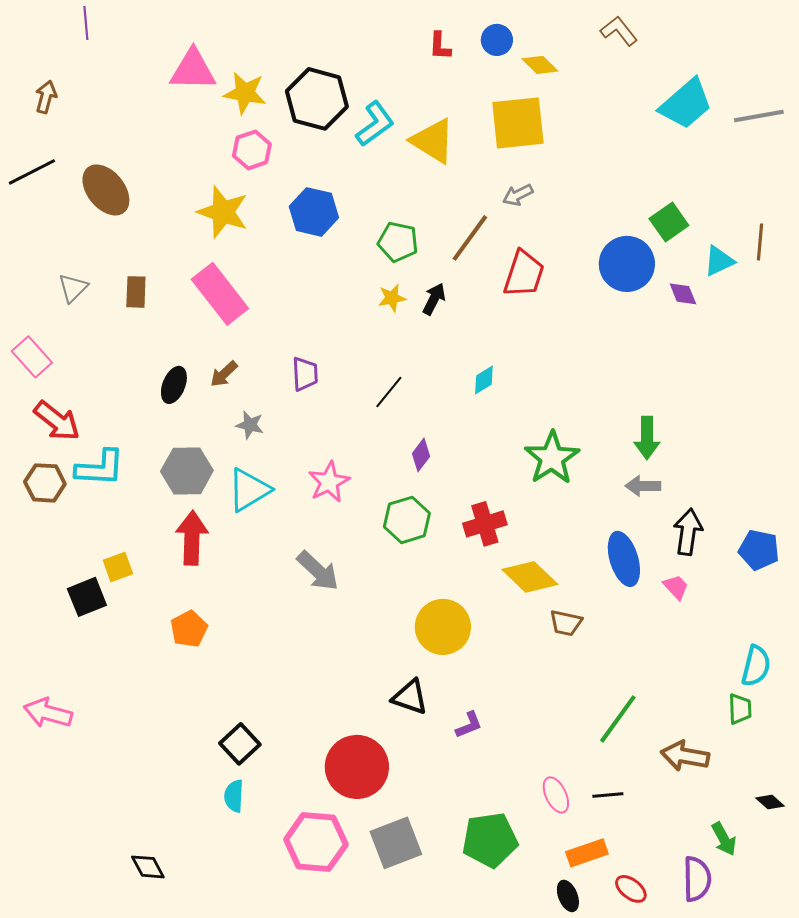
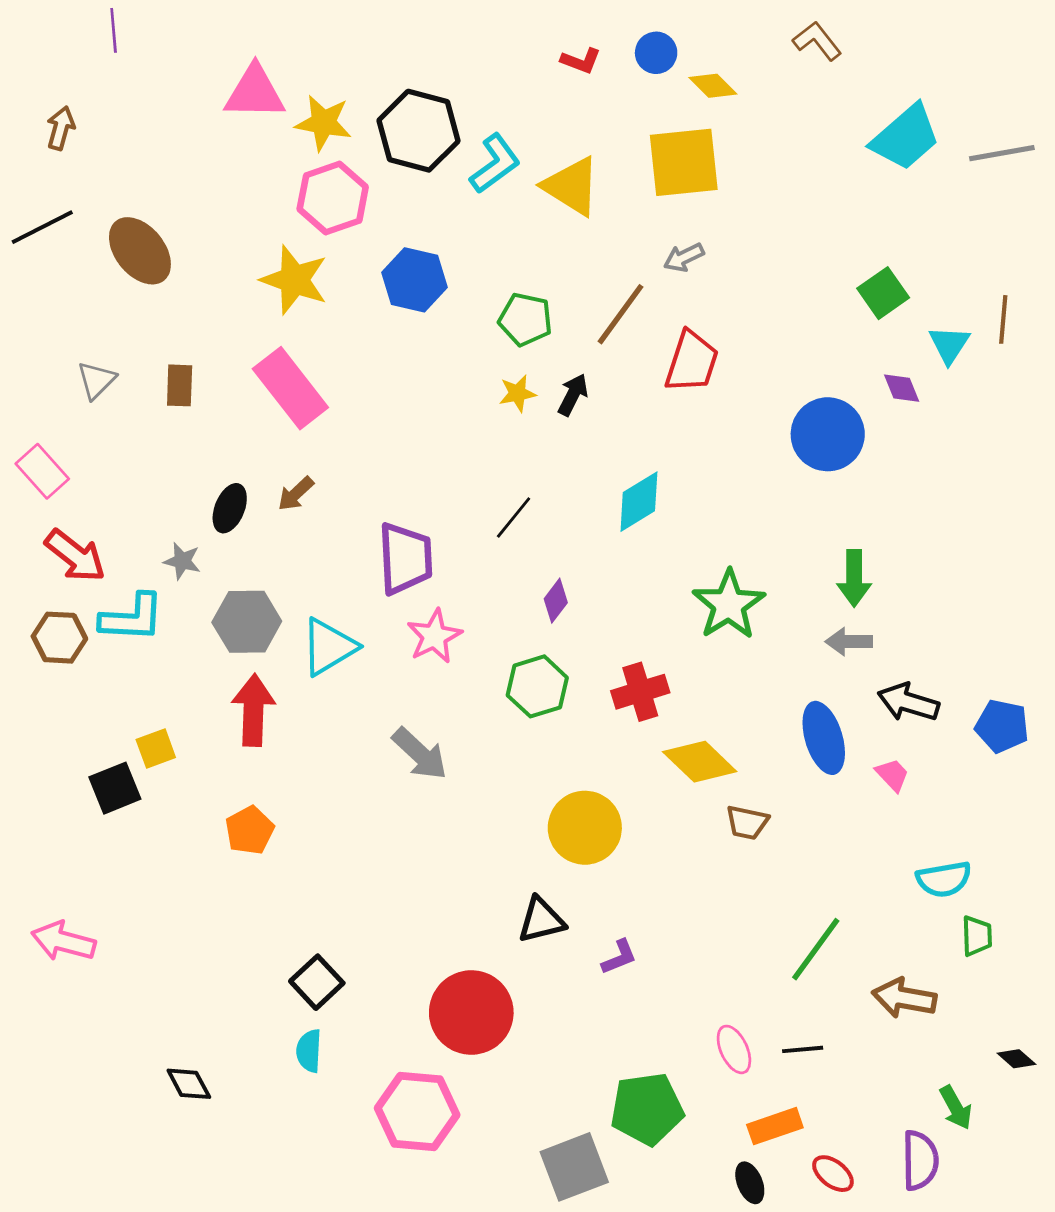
red L-shape: (440, 46) -> (581, 61), turned -72
pink hexagon: (252, 150) -> (333, 198), size x1.4
cyan triangle: (719, 261) -> (949, 345), turned -32
blue circle: (627, 264) -> (828, 434), moved
purple trapezoid: (305, 374) -> (405, 558), moved, size x1.6
cyan diamond: (484, 380) -> (639, 502), size x1.6
gray star: (250, 425) -> (182, 561), moved
black arrow: (688, 532) -> (908, 702), turned -81
cyan semicircle: (756, 666) -> (944, 879), moved, turned 66
black triangle: (410, 697) -> (541, 920), turned -33
gray square: (396, 843) -> (574, 1167), moved
black diamond: (148, 867) -> (189, 1084), moved

